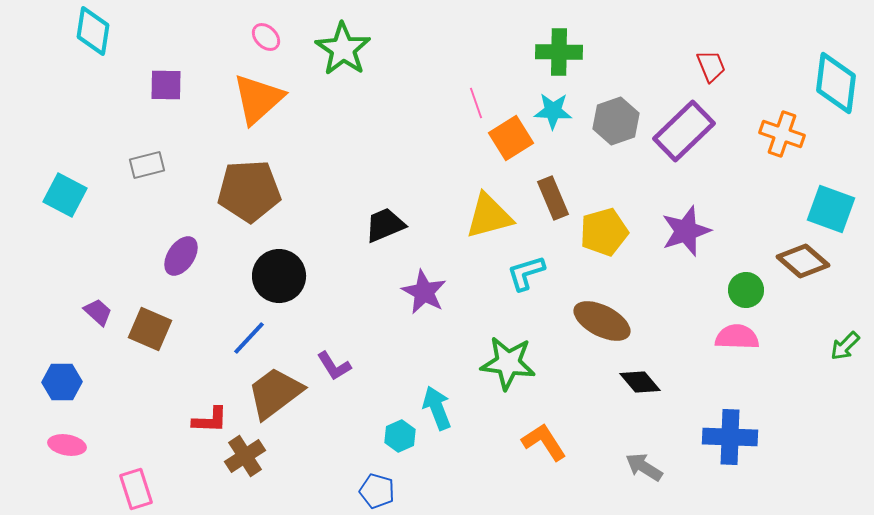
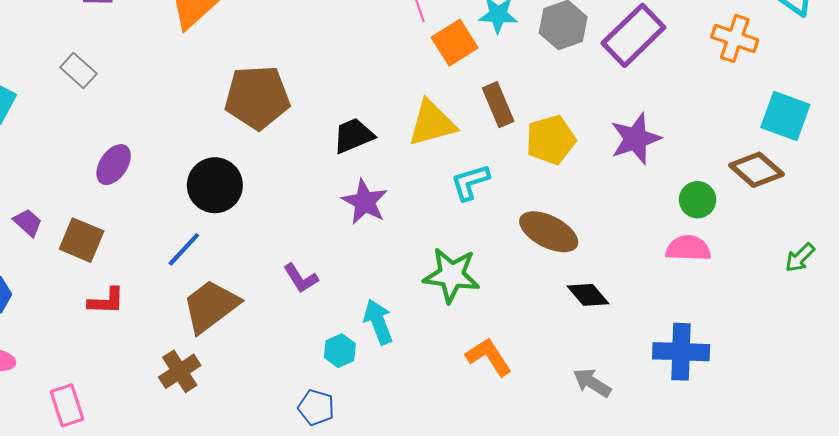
gray rectangle: (147, 165) -> (78, 71), turned 56
brown pentagon: (249, 191) -> (257, 97), moved
black trapezoid: (385, 225) -> (353, 136), moved
purple L-shape: (334, 366) -> (301, 278), moved
red L-shape: (210, 420) -> (106, 301), moved

